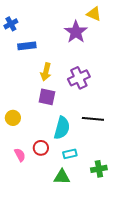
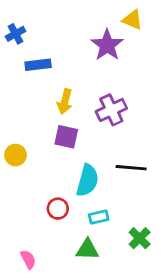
yellow circle: (13, 118) -> (16, 155), moved
pink semicircle: (20, 155) -> (28, 259), moved
green cross: (99, 169) -> (140, 238), turned -35

